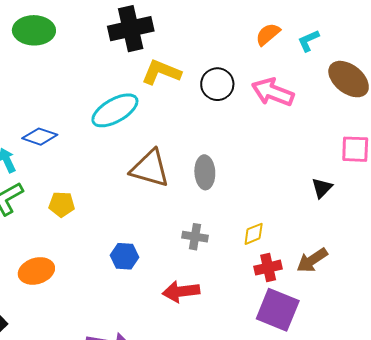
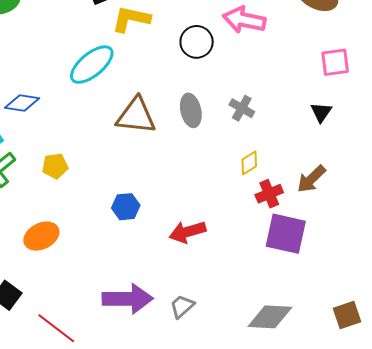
black circle: (217, 84) -> (197, 42), moved
black triangle: (322, 188) -> (321, 112), moved
gray cross: (195, 237) -> (242, 108), moved, turned 30

